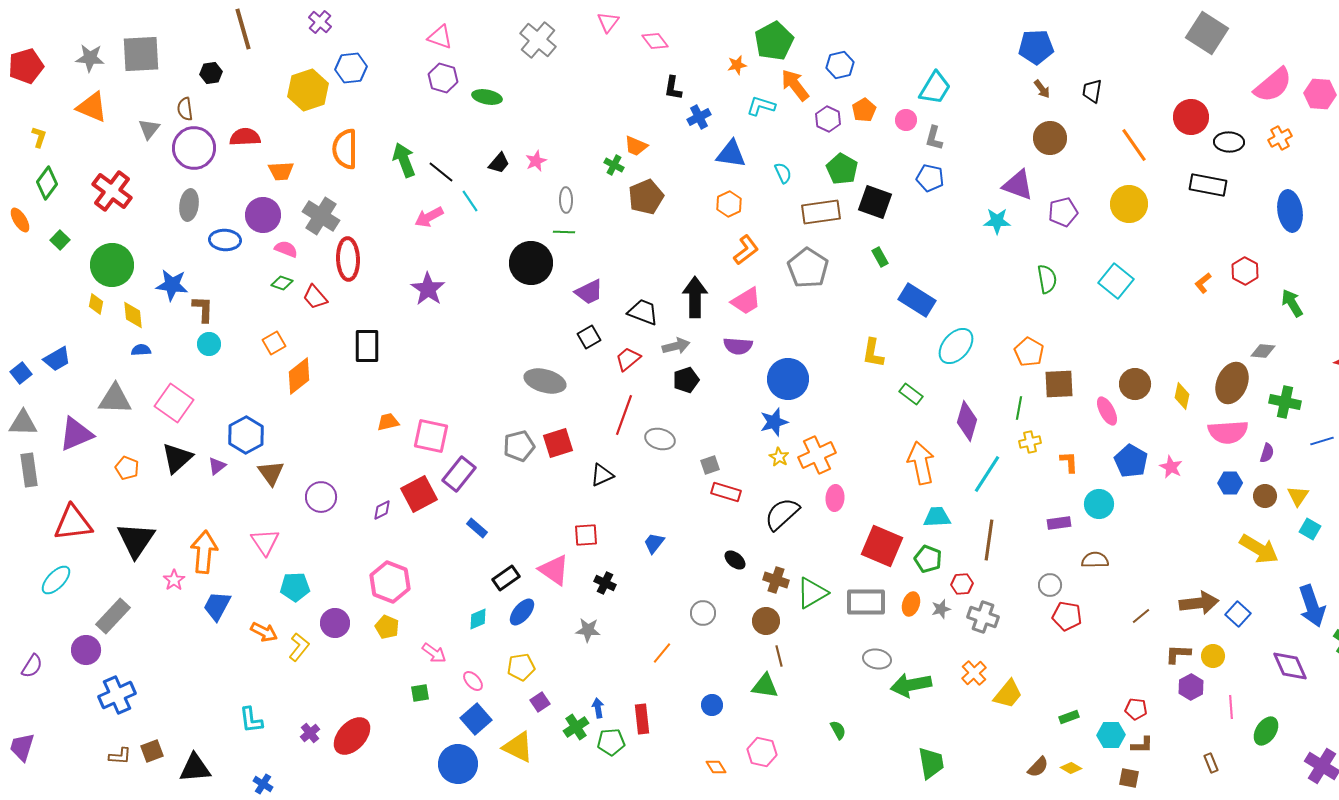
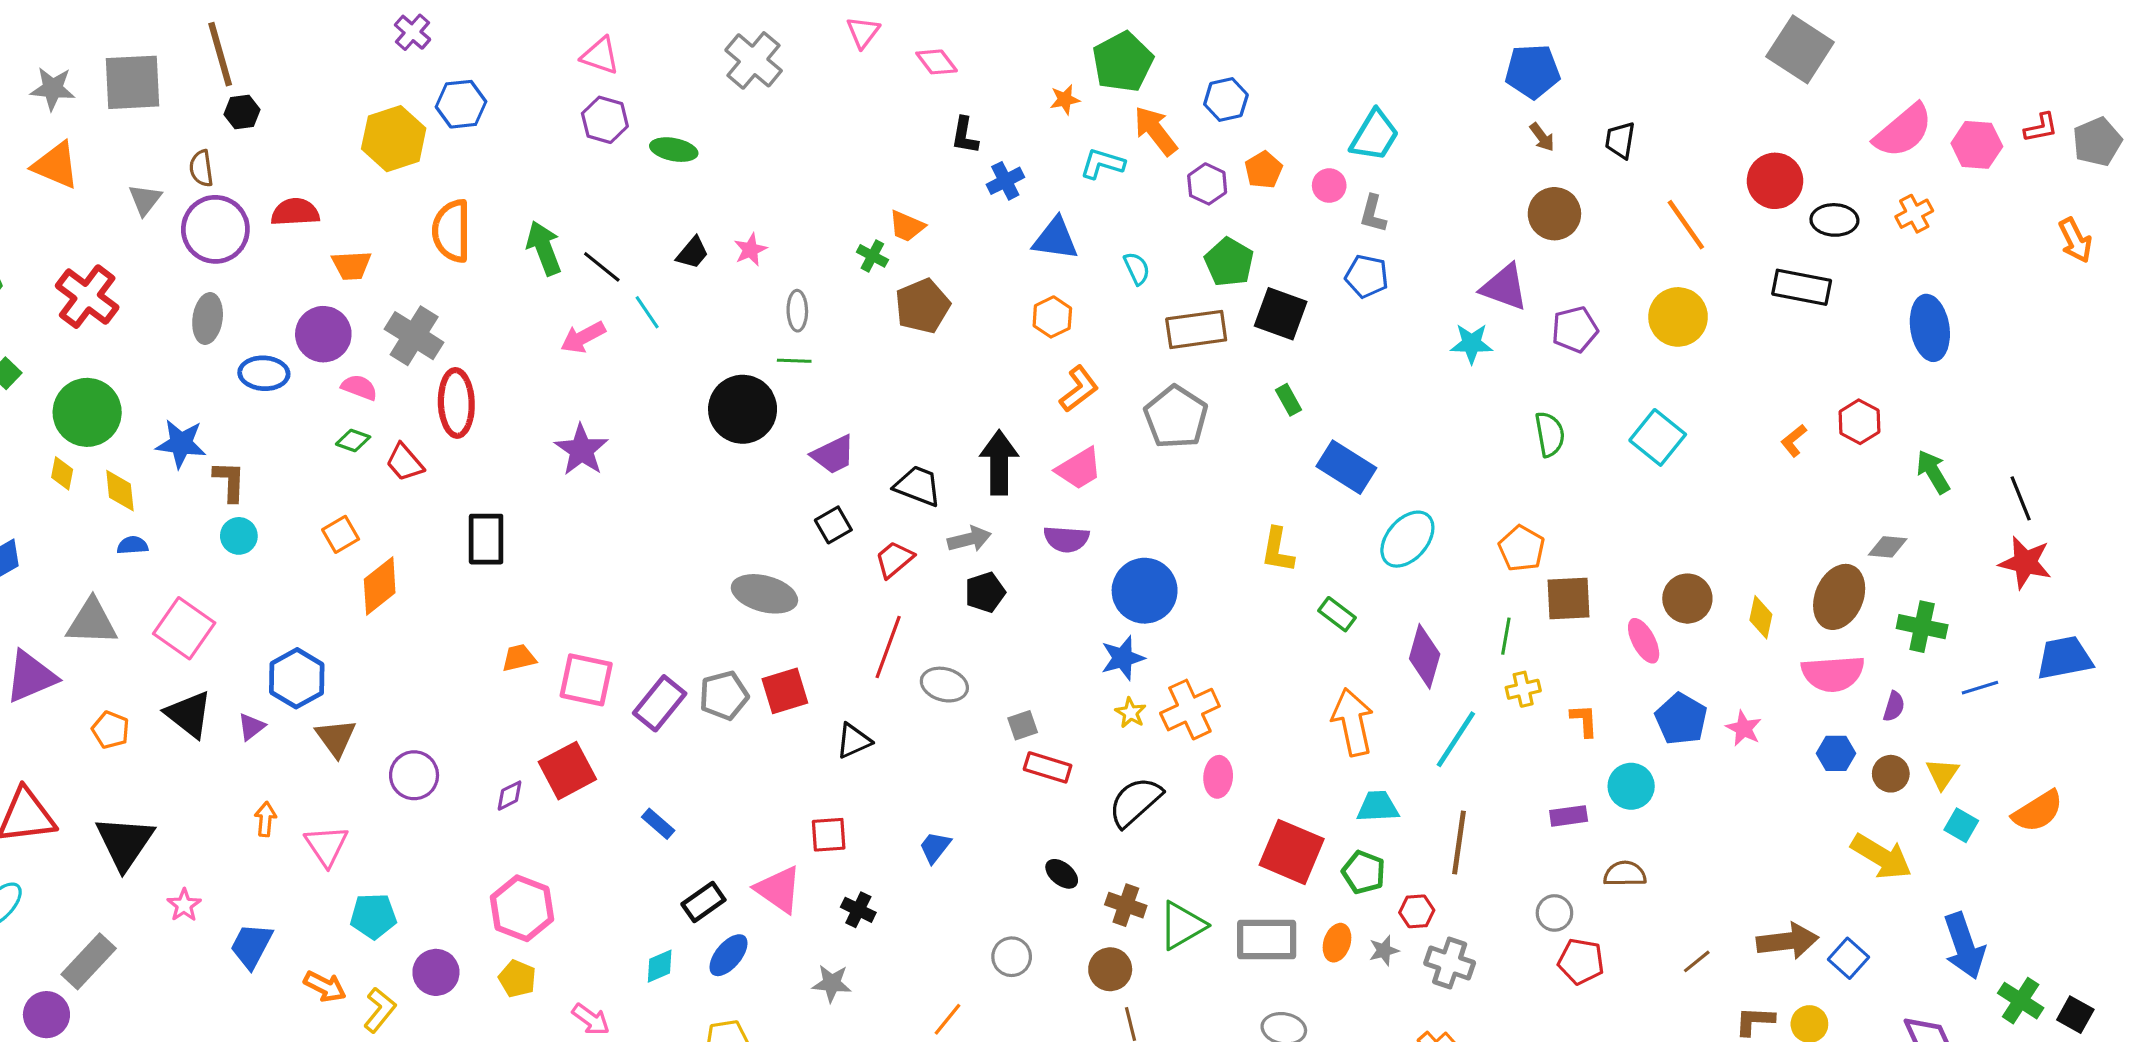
brown line: (243, 29) -> (220, 54), moved
black triangle: (177, 458) -> (189, 714), turned -40
purple rectangle: (459, 474) -> (660, 703), moved
orange arrow: (204, 552) -> (265, 819), moved, size x0.5

